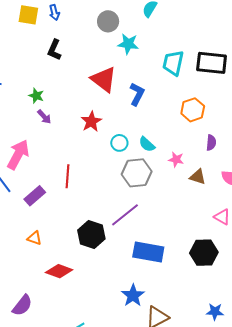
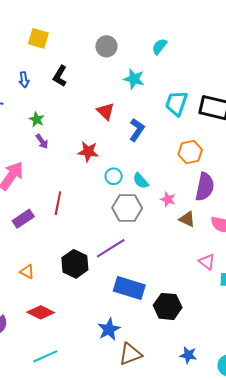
blue arrow: (54, 12) -> (24, 80), moved
gray circle: (108, 21) -> (106, 46), moved
red triangle: (104, 79) -> (106, 111), size x0.7
red star: (91, 122) -> (88, 152), turned 30
purple semicircle: (211, 143) -> (205, 187), size x1.8
orange triangle: (34, 238) -> (27, 272), moved
black hexagon: (204, 253) -> (168, 306), moved
red diamond: (59, 271) -> (41, 312), moved

